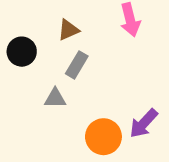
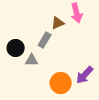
brown triangle: (68, 30) -> (58, 23), moved
black circle: (22, 52) -> (16, 48), moved

